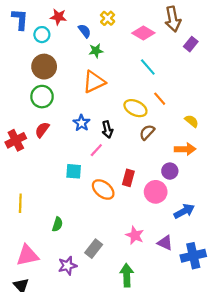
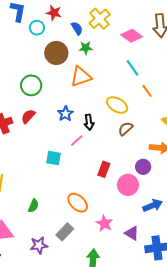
yellow cross: (108, 18) -> (100, 19), size x1.5
brown circle: (44, 67) -> (56, 53), moved
orange line: (160, 99) -> (147, 91), moved
orange ellipse: (103, 189) -> (78, 203), moved

